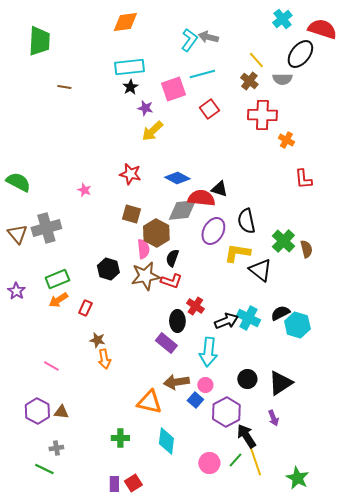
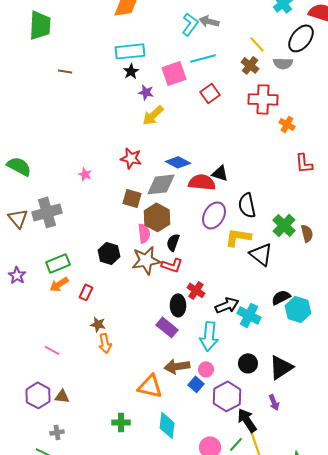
gray diamond: (182, 210) -> (161, 184), moved
cyan cross: (248, 318) -> (249, 315), moved

